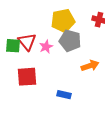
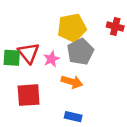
gray pentagon: (70, 41) -> (80, 52), turned 30
orange arrow: (90, 66) -> (72, 82), moved, turned 36

